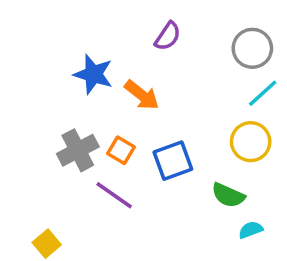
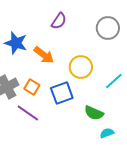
cyan line: (263, 93) -> (114, 81), moved
yellow circle: (251, 142) -> (81, 67), moved

